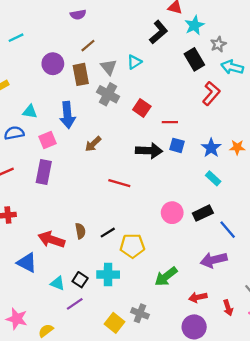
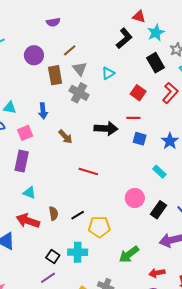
brown line: (88, 46) -> (70, 50), moved
cyan triangle: (134, 62) -> (108, 73), moved
purple circle: (53, 64) -> (34, 55), moved
red square: (142, 108) -> (138, 93), moved
blue arrow: (67, 115) -> (43, 111), size x0.7
brown arrow: (93, 144) -> (65, 137), turned -91
black arrow: (149, 151) -> (106, 128), moved
cyan rectangle: (213, 178) -> (159, 172), moved
black rectangle: (203, 213) -> (158, 210), moved, turned -30
cyan triangle: (58, 283) -> (29, 193), moved

